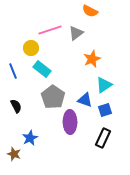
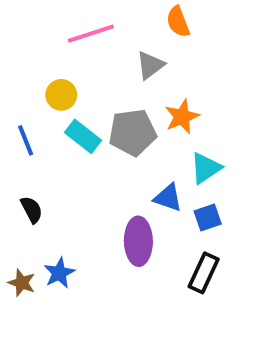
orange semicircle: (90, 11) -> (178, 22), turned 42
pink line: (50, 30) -> (91, 34), moved
gray pentagon: (53, 97) -> (132, 132), moved, turned 30
brown star: (14, 154) -> (22, 283), moved

